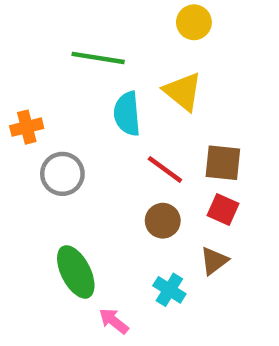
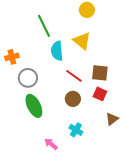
green line: (98, 58) -> (44, 26), turned 55
brown triangle: (214, 261) -> (112, 119), moved
green ellipse: (76, 272) -> (34, 106), moved

